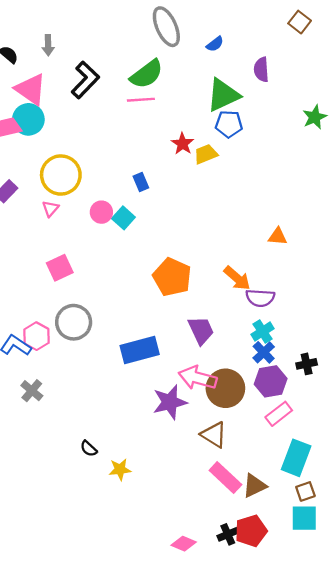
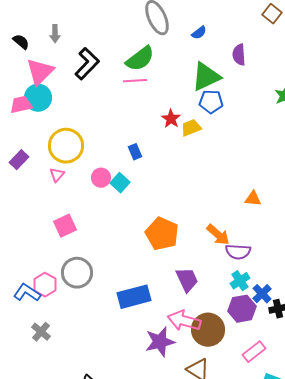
pink triangle: (31, 89) -> (40, 72), turned 40
blue cross: (264, 352) -> (262, 294), moved
purple hexagon: (271, 381) -> (242, 309), moved

